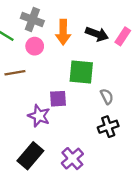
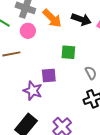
orange arrow: (63, 32) -> (52, 18), turned -45
green square: (81, 72) -> (68, 52), size x0.7

